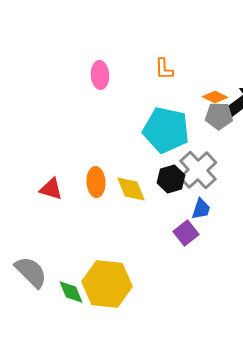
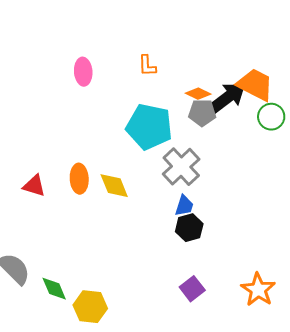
black hexagon: (171, 179) -> (189, 228), moved
purple square: (186, 233) -> (192, 289), moved
yellow hexagon: (107, 284) -> (90, 307), moved, size x0.7

